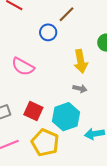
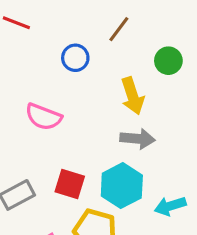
brown line: (67, 14) -> (119, 29), moved
gray arrow: (80, 89) -> (138, 139), size x1.5

